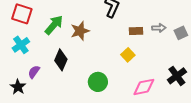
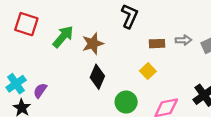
cyan cross: (21, 45) -> (16, 84), moved
black diamond: (61, 60) -> (97, 77), moved
green circle: (98, 82) -> (126, 102), moved

